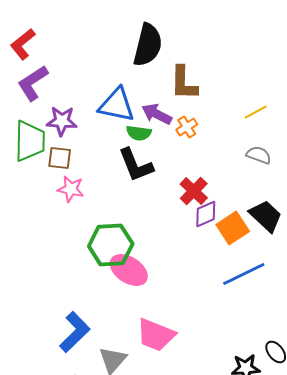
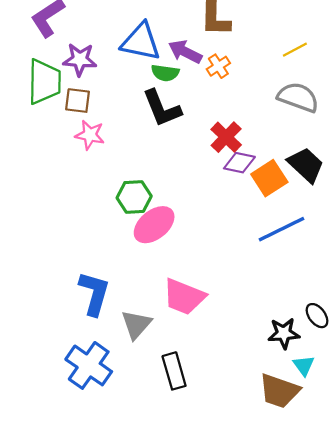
gray semicircle: (259, 155) -> (298, 97), size x1.5
purple diamond: (206, 214) -> (239, 163), turned 36
green hexagon: (111, 245) -> (134, 197), size x0.7
pink ellipse: (129, 270) -> (154, 225), turned -72
blue L-shape: (75, 332) -> (94, 293), turned -30

